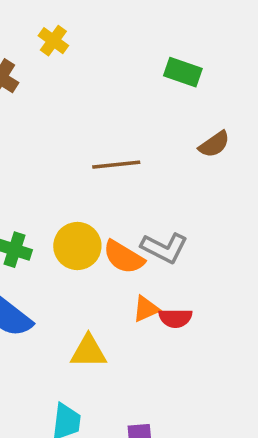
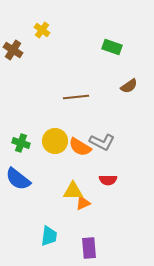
orange triangle: (146, 309) -> (83, 203), moved
yellow triangle: (88, 351) -> (73, 191), moved

